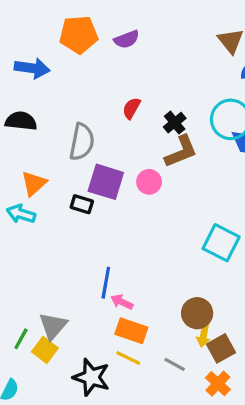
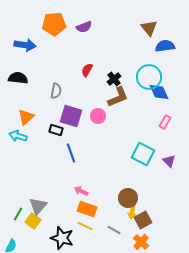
gray semicircle: (82, 142) -> (56, 91), size x0.7
blue line: (106, 283) -> (71, 153), moved, turned -30

